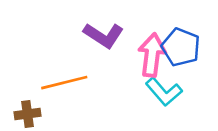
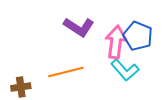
orange line: (64, 83) -> (66, 72), moved

